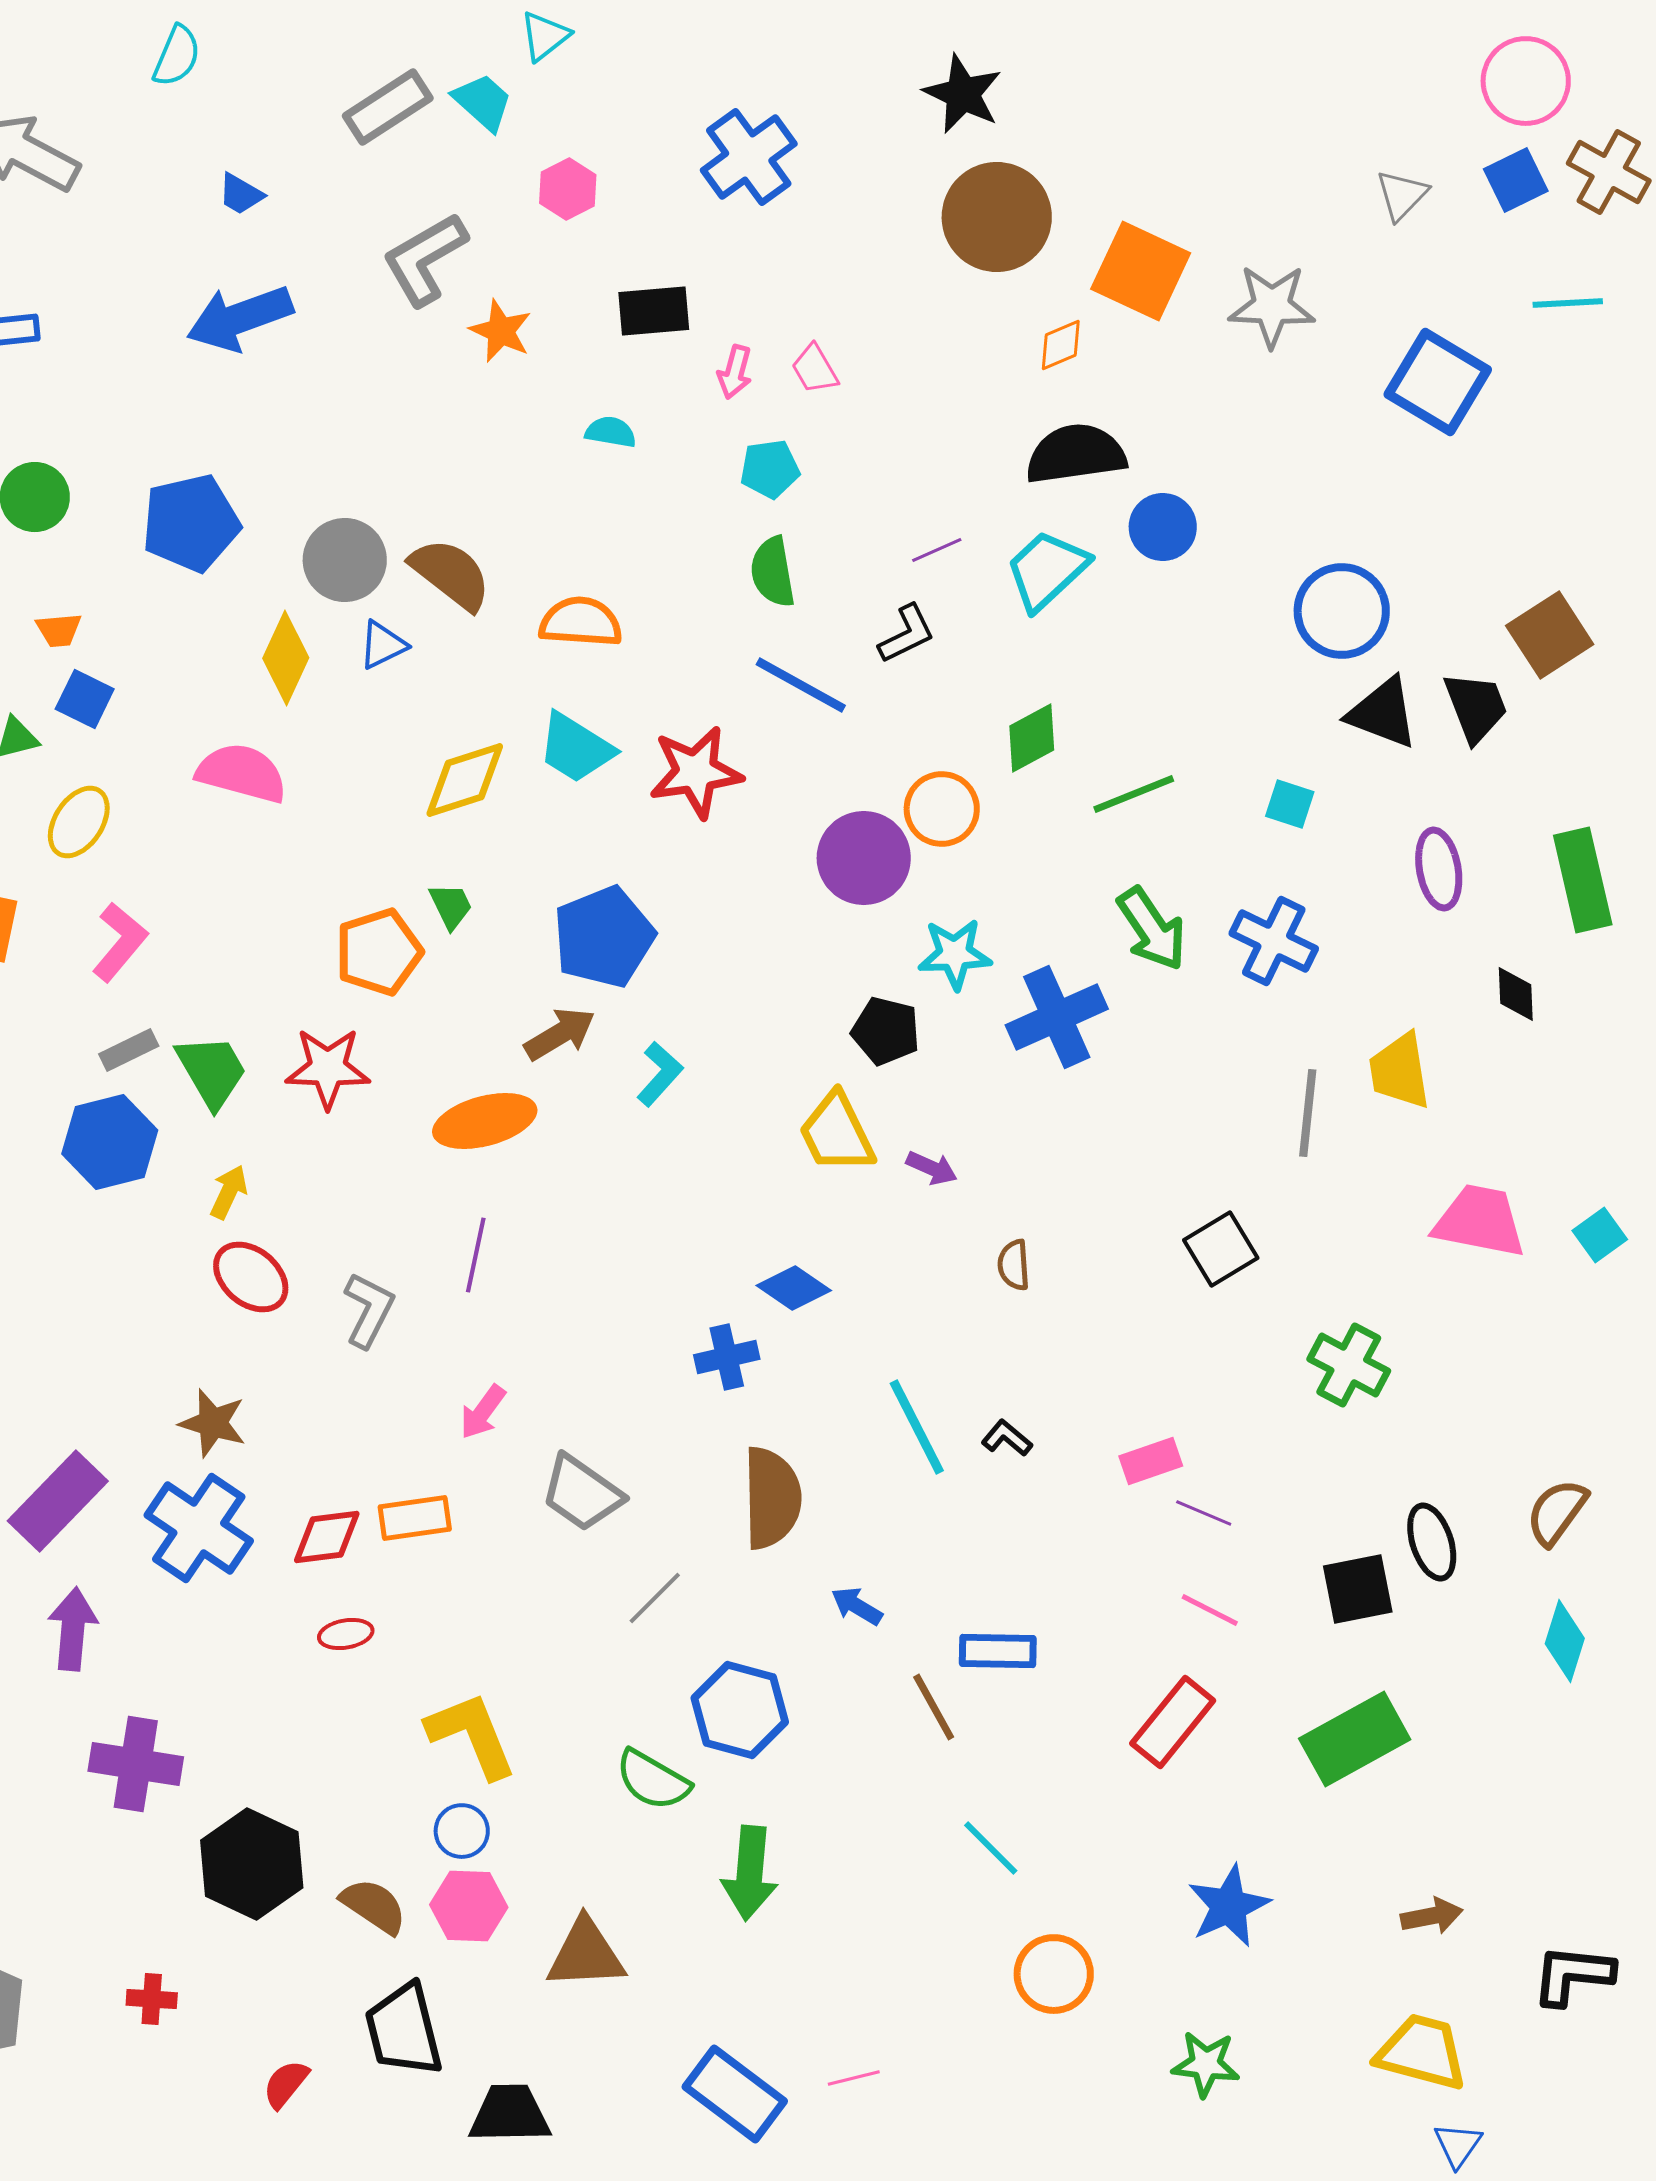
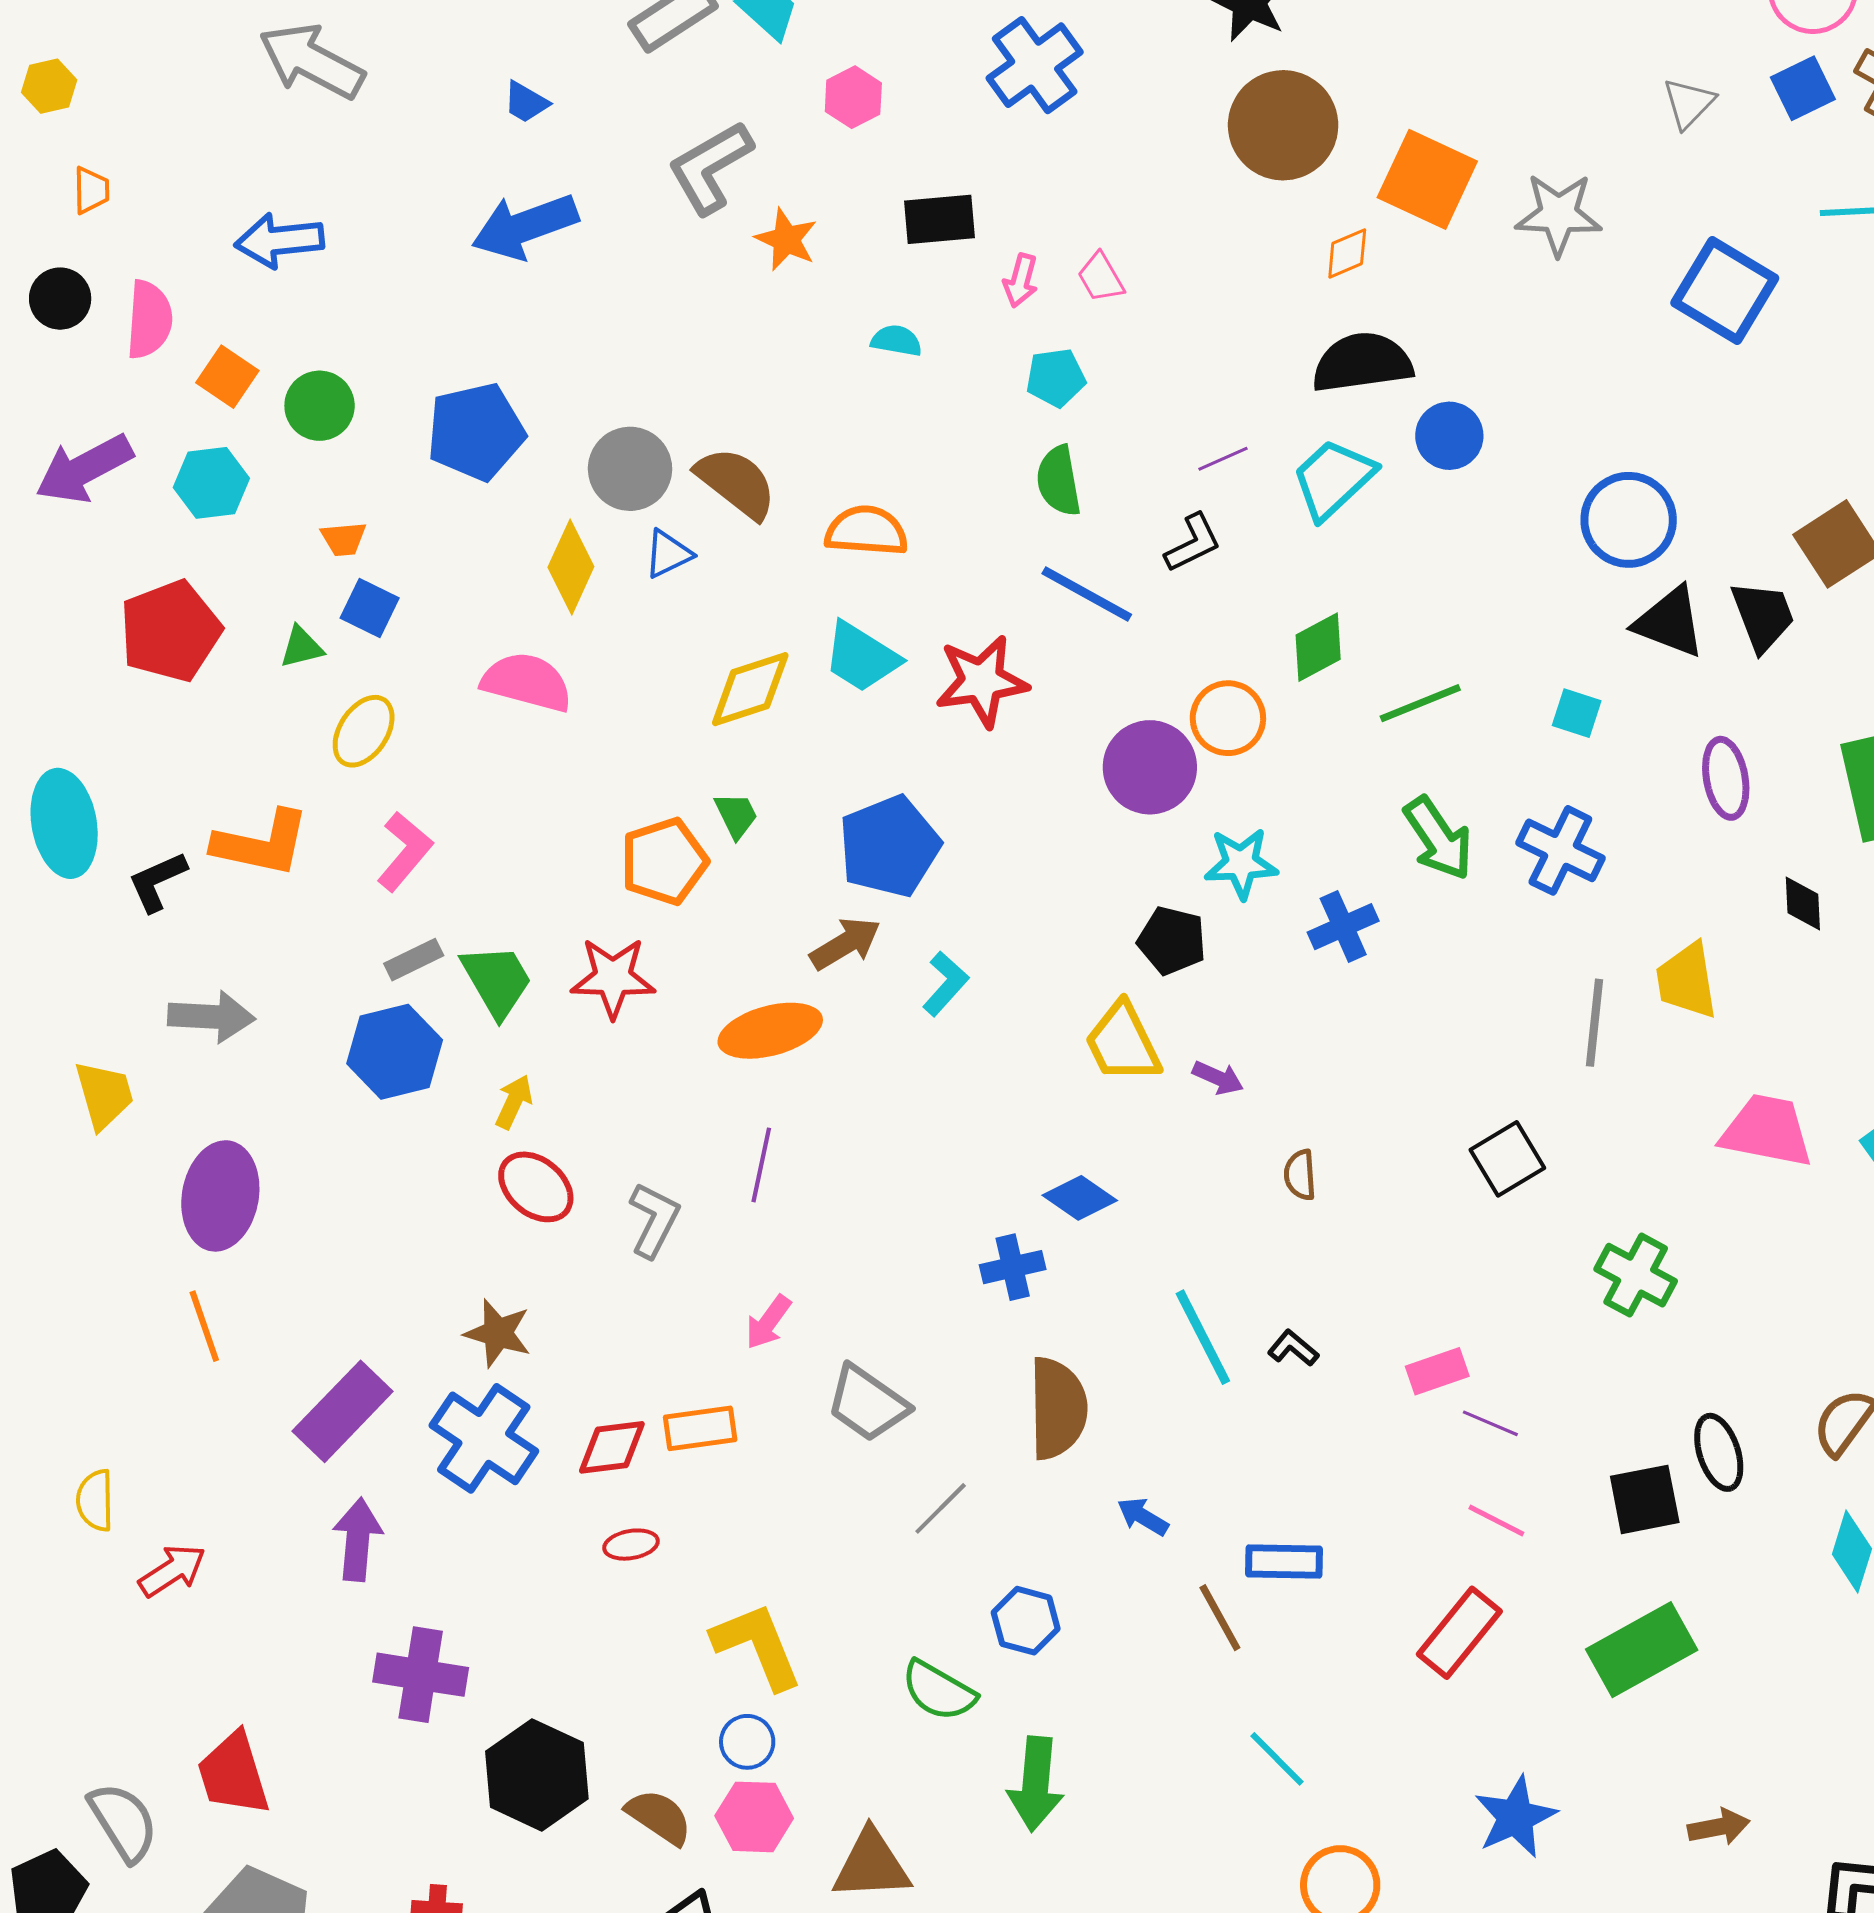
blue cross: (1057, 1017) -> (1343, 927), size x0.7
blue hexagon: (740, 1710) -> (1026, 1621), size x0.7

